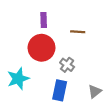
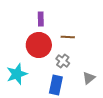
brown line: (78, 32) -> (68, 37), moved
gray triangle: (95, 91) -> (89, 78), moved

